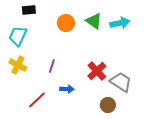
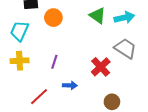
orange circle: (66, 23) -> (53, 18), moved
yellow cross: (18, 65) -> (20, 61), turned -30
gray trapezoid: (121, 82) -> (125, 48), moved

